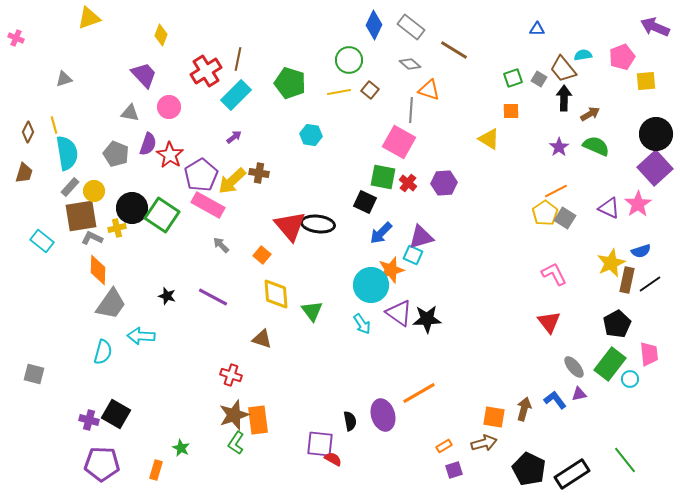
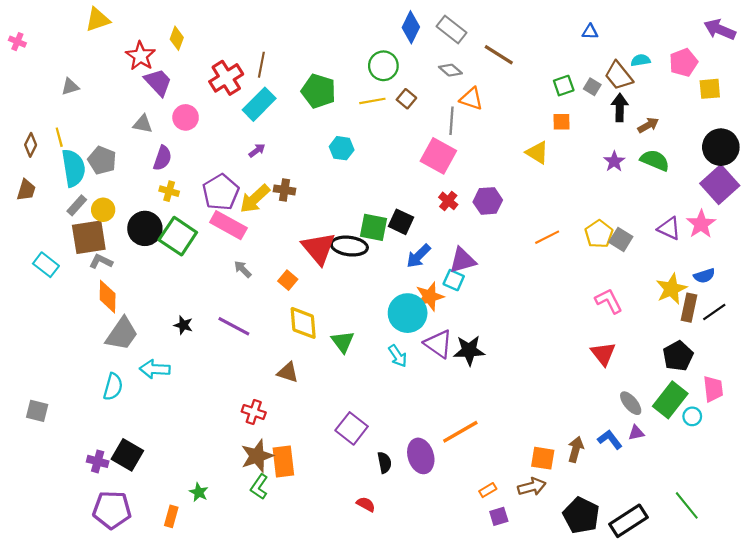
gray pentagon: (116, 154) -> (102, 160), moved
red star: (170, 155) -> (140, 56), moved
green square: (383, 177) -> (374, 227), moved
orange line: (556, 191) -> (547, 237), moved
yellow cross: (117, 228) -> (169, 191), moved, turned 30
purple square: (320, 444) -> (352, 428), moved, turned 32

